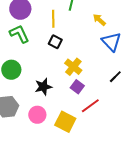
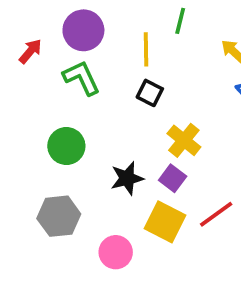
purple square: (77, 87) -> (173, 178), moved
pink circle: (37, 115) -> (116, 252), moved
yellow square: (65, 122) -> (165, 222), moved

